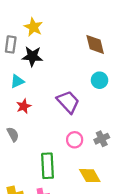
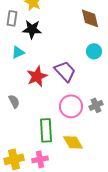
red star: (24, 106) -> (37, 76), moved, size x1.5
pink circle: (75, 140) -> (71, 106), size x1.5
yellow diamond: (90, 176) -> (73, 142), moved

